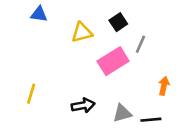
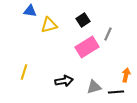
black square: (118, 22) -> (83, 20), moved
yellow triangle: (82, 33) -> (49, 25), moved
orange arrow: (164, 86) -> (126, 75), moved

